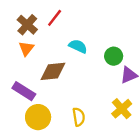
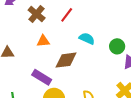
brown cross: (27, 25) -> (37, 14), moved
orange triangle: (26, 48) -> (43, 41), turned 48

